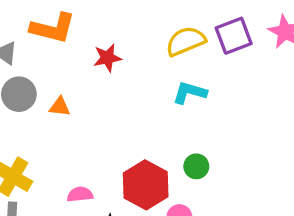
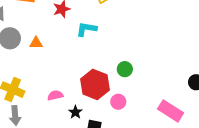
cyan L-shape: (190, 93) -> (86, 29), moved

